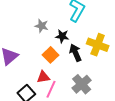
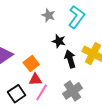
gray star: (42, 26) -> (48, 15), moved
orange square: (50, 55) -> (31, 64), moved

